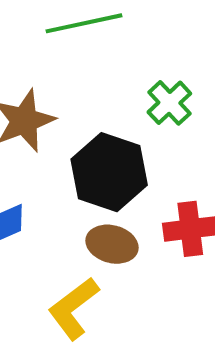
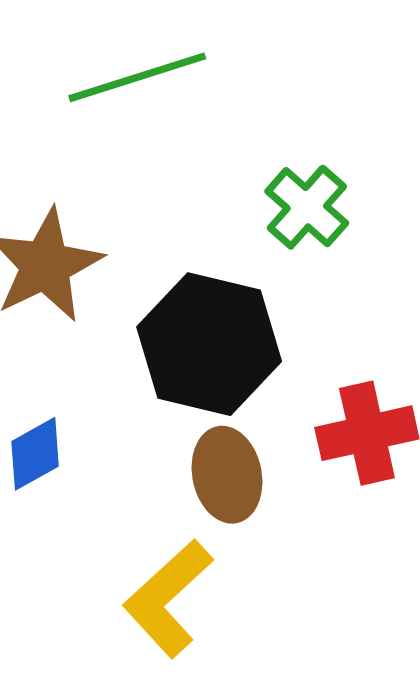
brown ellipse: (112, 244) -> (227, 475), turned 69

